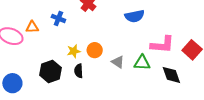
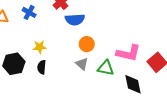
blue semicircle: (135, 16) -> (75, 20), moved
orange circle: (95, 50) -> (87, 44), moved

